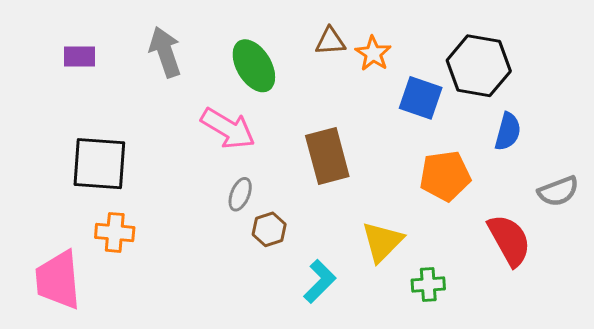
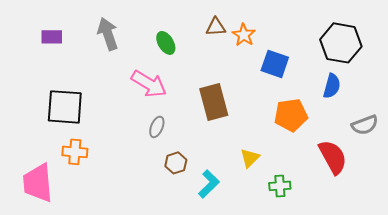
green ellipse: (254, 66) -> (166, 43), size x0.7
black hexagon: (479, 66) -> (341, 43), moved
brown hexagon: (269, 229) -> (176, 163), moved
yellow triangle: (382, 242) -> (250, 158), size x0.7

